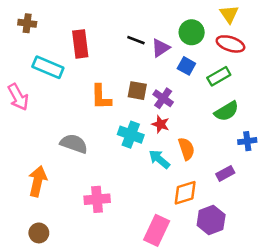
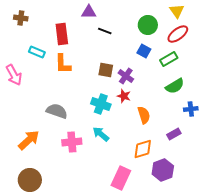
red ellipse: (230, 44) -> (178, 34), turned -55
purple triangle: (161, 48) -> (89, 12), moved, turned 35
cyan rectangle: (48, 67) -> (37, 52), size x0.7
orange L-shape: (101, 97) -> (63, 64), moved
cyan arrow: (159, 159) -> (101, 134), moved
orange arrow: (38, 181) -> (29, 140), turned 35
pink cross: (97, 199) -> (72, 142), moved
brown circle: (39, 233) -> (30, 180), size x1.5

